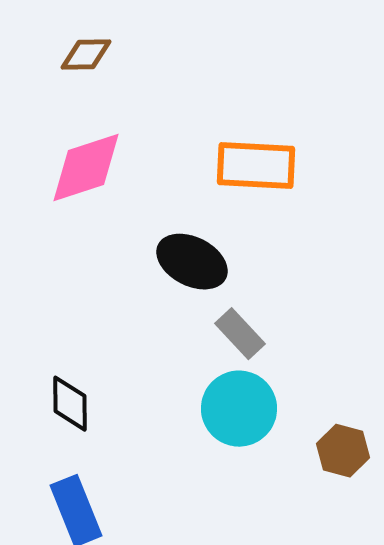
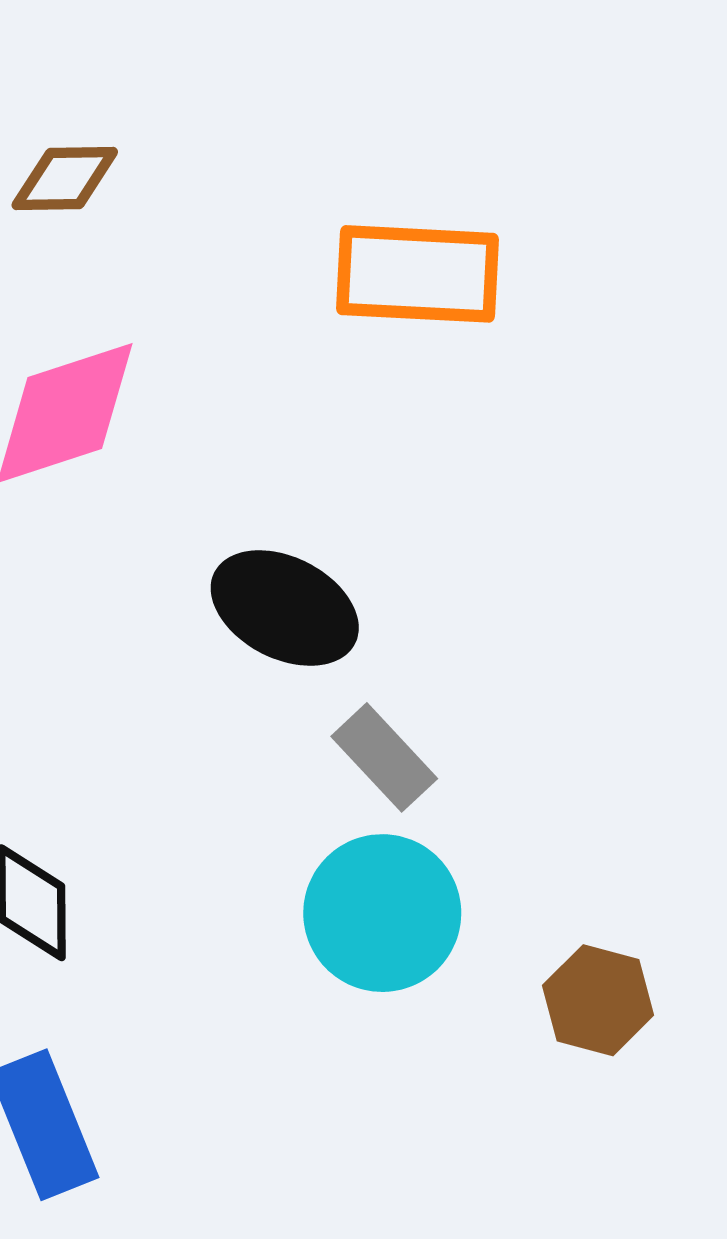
orange rectangle: (256, 166) -> (418, 274), moved

